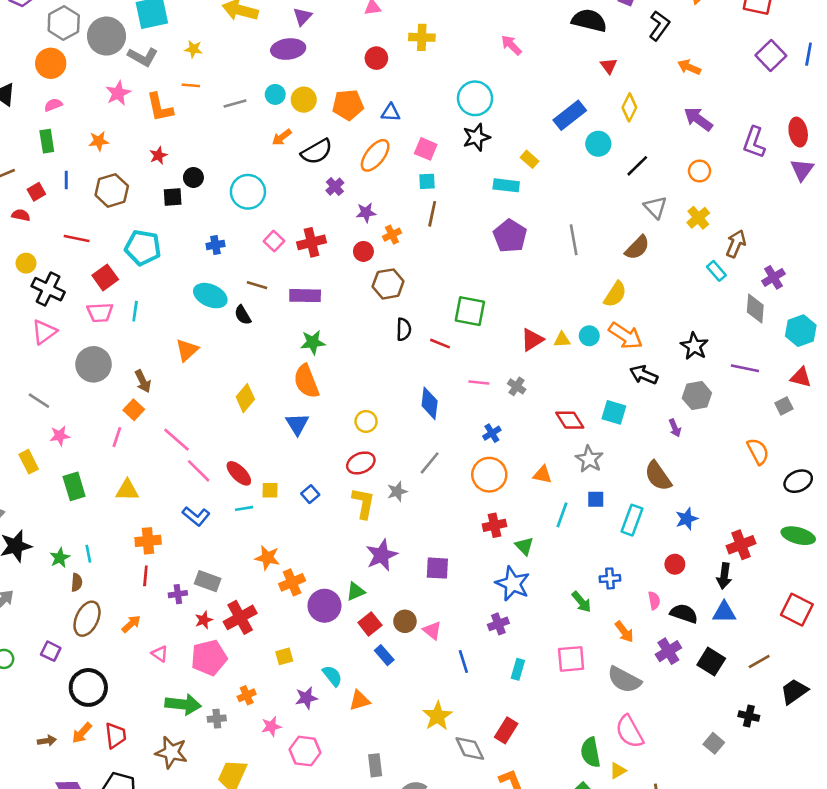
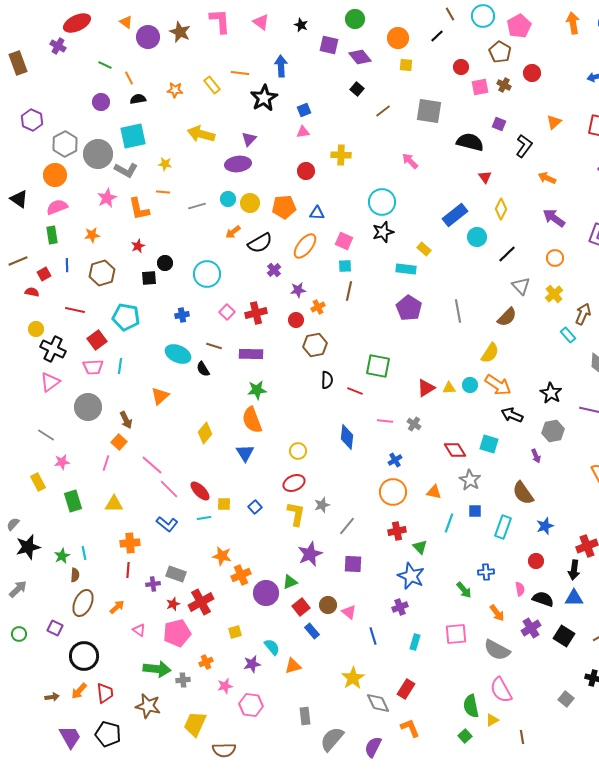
pink semicircle: (53, 105) -> (57, 207), size x1.5
gray line: (430, 463) -> (347, 526), moved

